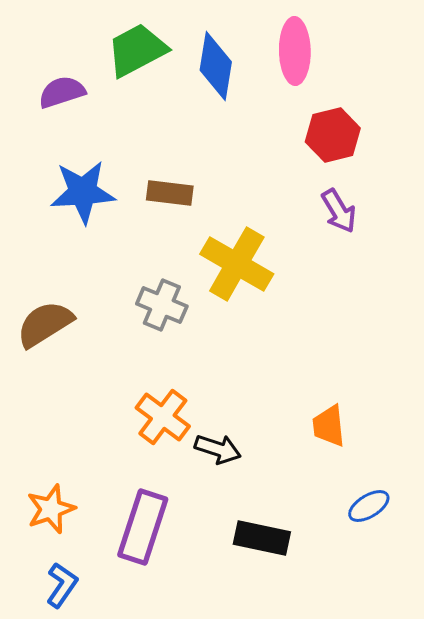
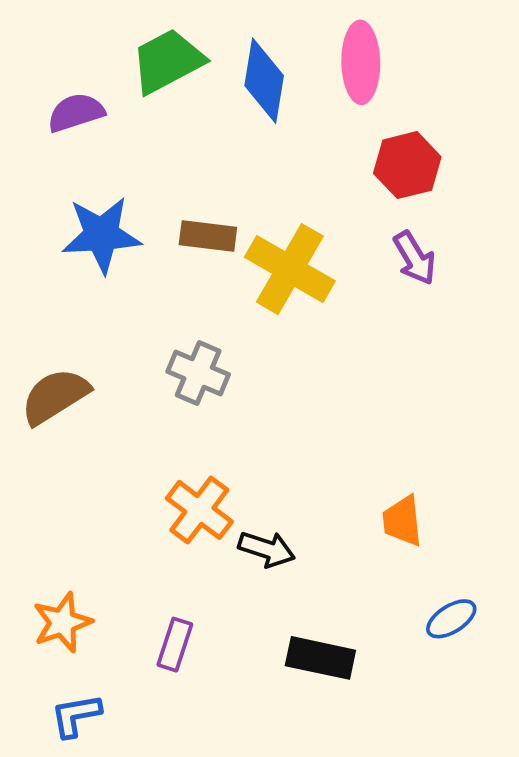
yellow cross: (237, 264) -> (290, 269), moved
purple rectangle: (143, 527) -> (175, 645), size x0.6
blue L-shape: (62, 585) -> (76, 715), turned -135

